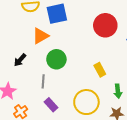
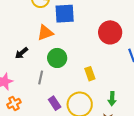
yellow rectangle: (100, 70) -> (90, 74), moved
purple rectangle: (51, 105) -> (55, 103), moved

